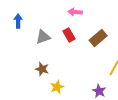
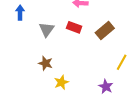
red rectangle: (69, 35) -> (74, 27), turned -40
gray triangle: (43, 37) -> (47, 29), turned -35

